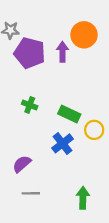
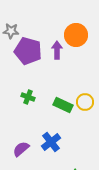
yellow circle: (94, 130) -> (85, 102), moved
blue cross: (62, 143) -> (51, 142), moved

